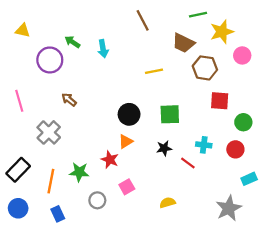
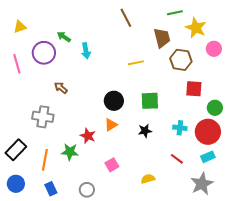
yellow triangle: (23, 31) -> (20, 27), turned -32
yellow star: (222, 32) -> (196, 28), turned -30
brown trapezoid: (183, 43) -> (162, 38), turned -130
cyan arrow: (103, 49) -> (86, 51), moved
pink line: (19, 101) -> (17, 64), moved
gray cross: (49, 132) -> (43, 117), turned -35
red circle: (235, 149) -> (208, 132), size x1.6
red star: (110, 160) -> (88, 136), moved
red line: (188, 163) -> (177, 159), moved
cyan rectangle: (249, 179) -> (208, 157), moved
gray circle: (97, 200) -> (87, 190), moved

